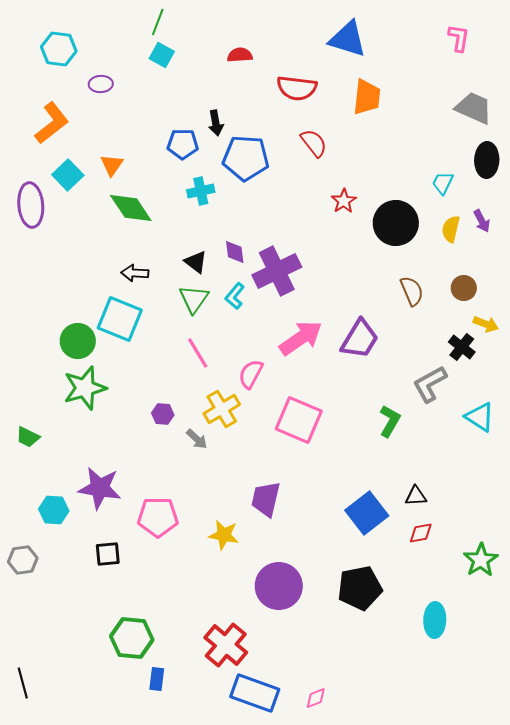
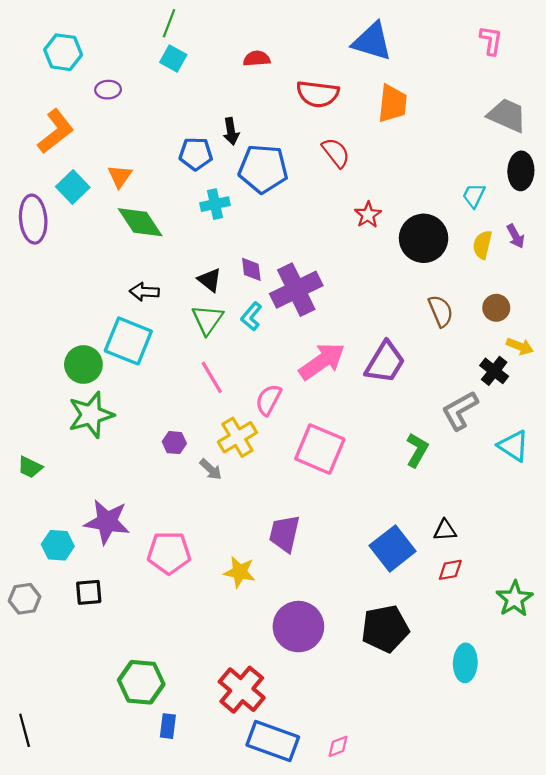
black square: (108, 554) -> (89, 592), moved

